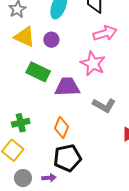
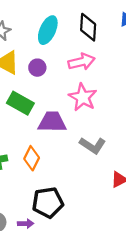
pink arrow: (105, 33) -> (81, 62), moved
orange diamond: (61, 128) -> (32, 158), moved

